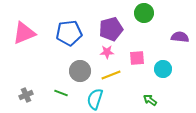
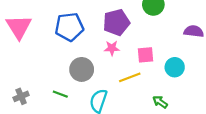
pink triangle: (24, 33) -> (19, 27), turned -40
yellow line: (111, 75) -> (130, 77), moved

